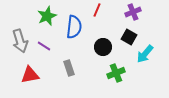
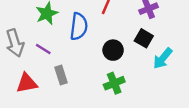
gray rectangle: (69, 68) -> (61, 75), moved
green cross: (116, 73) -> (114, 83), moved

